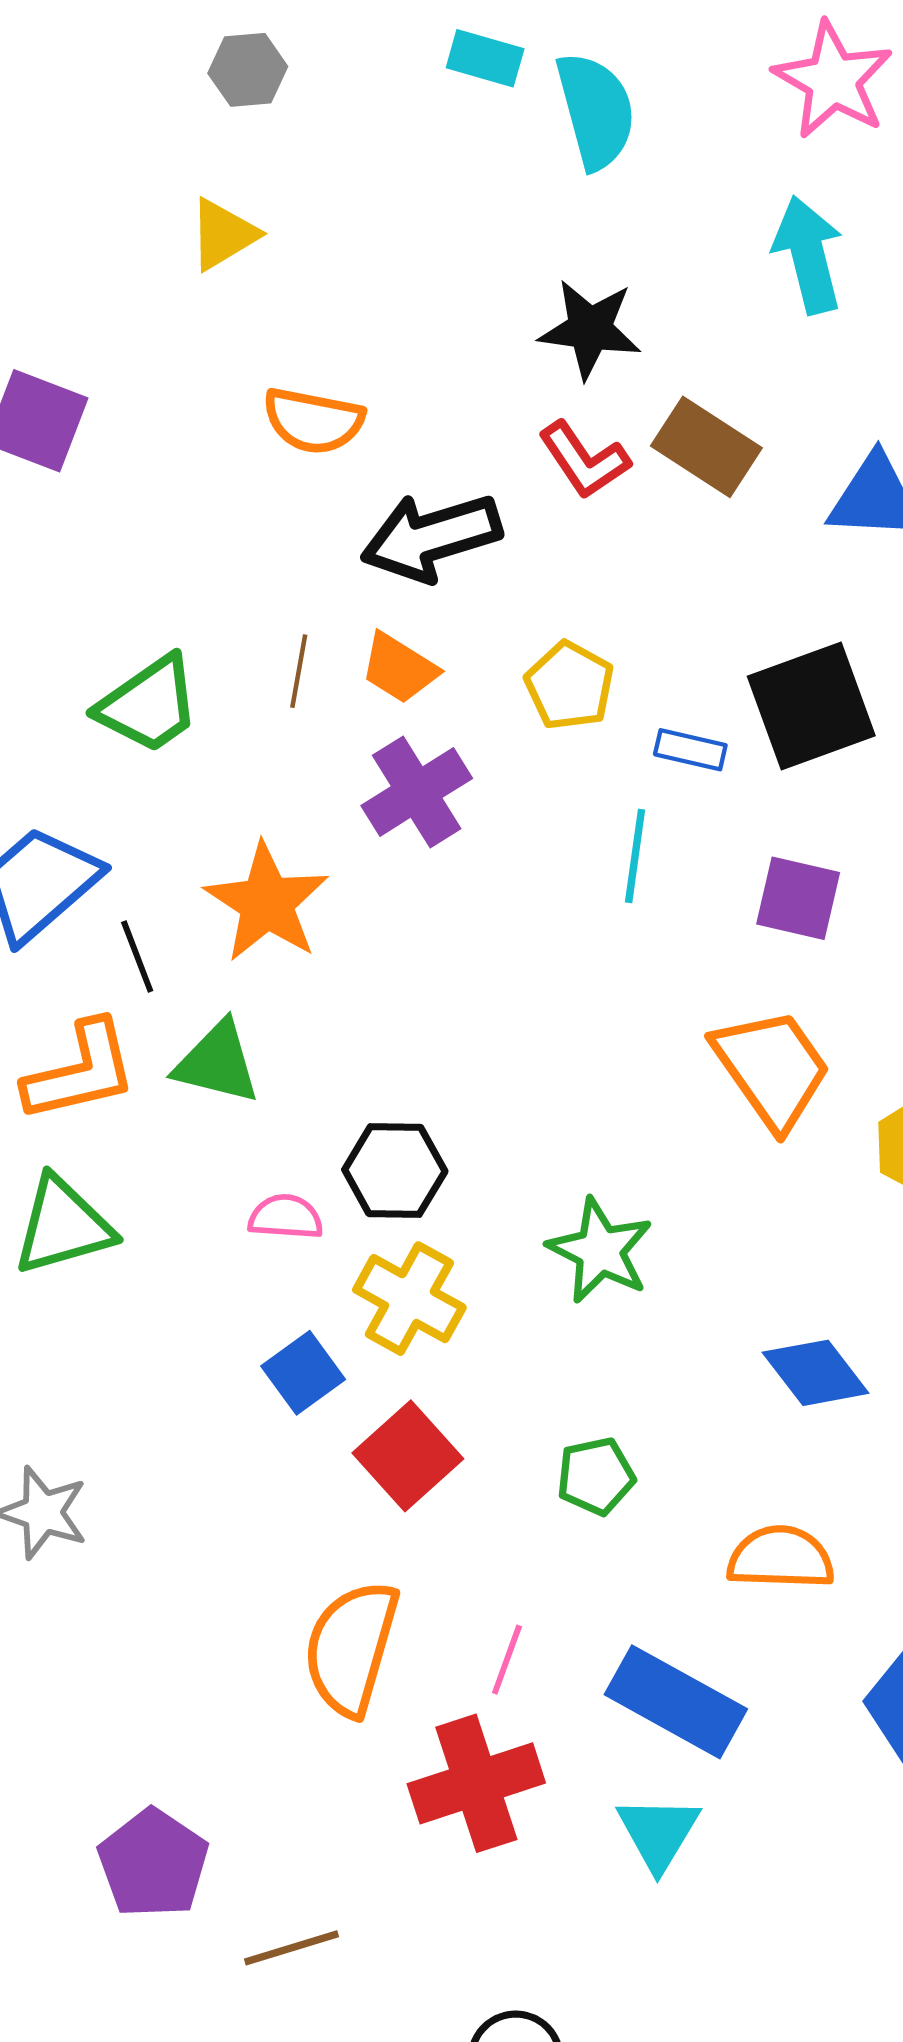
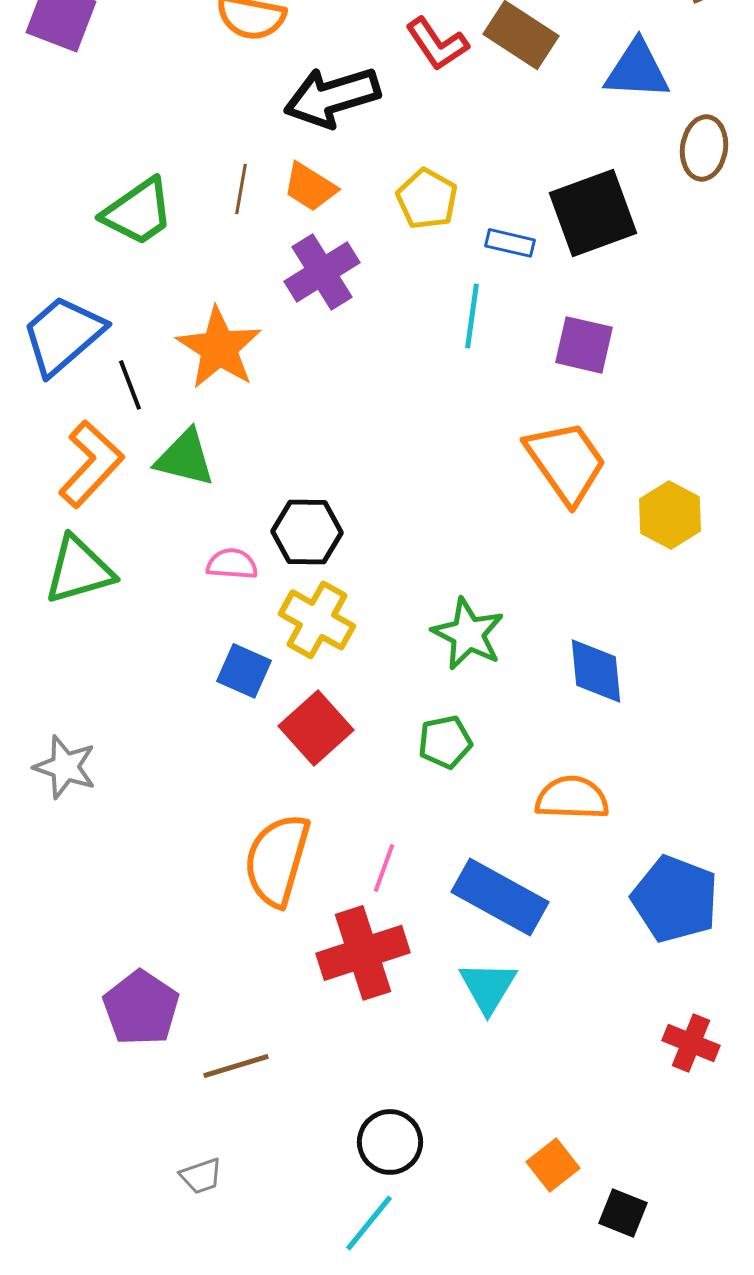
orange L-shape: (80, 1071) -> (91, 464), turned -34
green star: (600, 1251) -> (468, 634), moved
blue square: (303, 1373) -> (244, 671), turned -30
blue diamond: (816, 1373) -> (596, 671), turned 32

